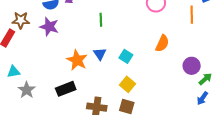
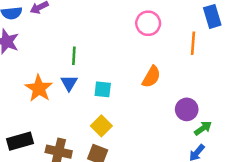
green line: (101, 20) -> (74, 56), moved
cyan square: (126, 56) -> (103, 89), turned -32
black rectangle: (66, 89) -> (20, 141), moved

